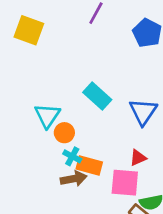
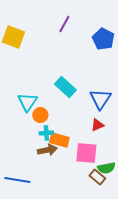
cyan cross: (72, 156) -> (46, 133), turned -32
red triangle: (138, 158) -> (97, 125), moved

